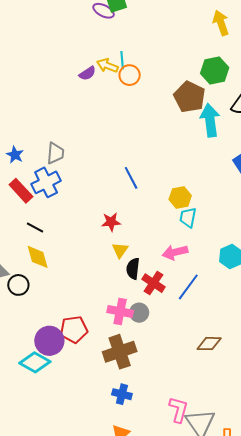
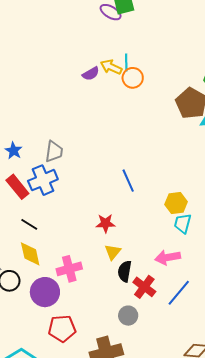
pink cross: (120, 311) -> (69, 269), moved, turned -30
purple circle: (49, 341) -> (45, 292), moved

